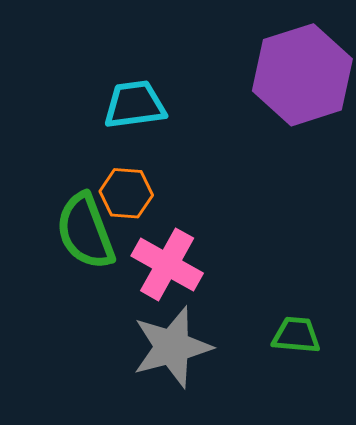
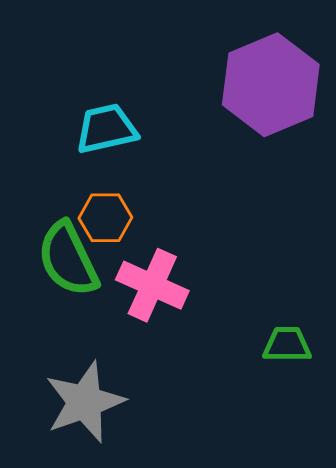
gray star: (172, 347) -> (85, 402), moved

